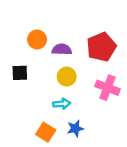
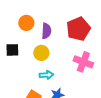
purple semicircle: (62, 49) -> (46, 31), turned 91
yellow circle: (67, 77) -> (41, 53), moved

